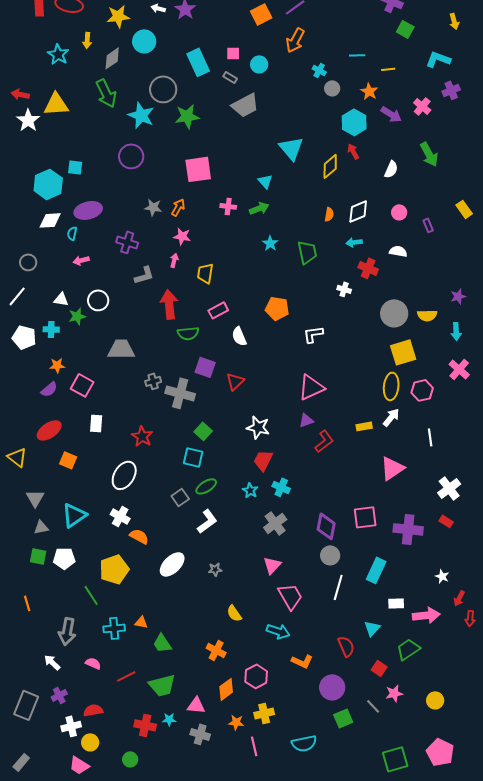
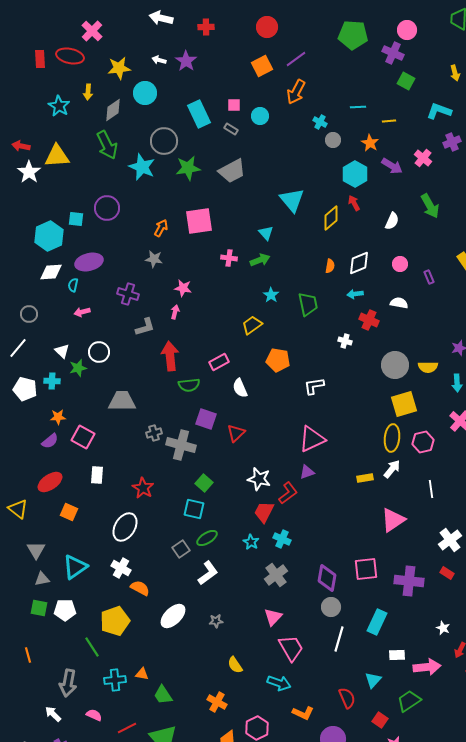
gray trapezoid: (245, 105) -> (232, 171), moved
purple circle: (131, 156) -> (107, 208), moved
orange arrow: (178, 207) -> (161, 228), moved
yellow trapezoid: (205, 273) -> (252, 325), moved, turned 45
white triangle: (61, 299) -> (62, 351), turned 35
red L-shape: (324, 441) -> (288, 493), moved

